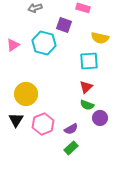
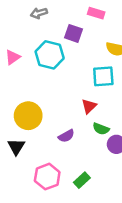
red triangle: (86, 87) -> (89, 106), moved
pink hexagon: (43, 124) -> (47, 177), moved
purple semicircle: (71, 129) -> (66, 136), moved

